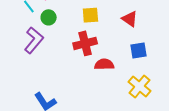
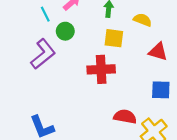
red triangle: (130, 19) -> (158, 52), turned -30
red semicircle: (104, 64) -> (125, 117), moved

